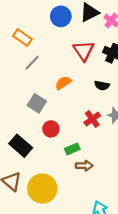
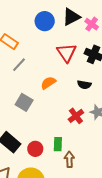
red circle: (51, 129) -> (35, 149), moved
green rectangle: (72, 149) -> (58, 144), turned -64
brown arrow: (84, 166) -> (69, 159), turned -91

